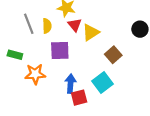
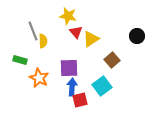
yellow semicircle: (47, 26) -> (43, 41), moved
purple square: (60, 50) -> (69, 68), moved
orange star: (35, 74) -> (39, 78), turned 30

